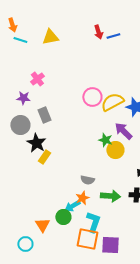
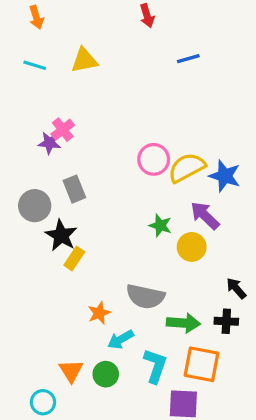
orange arrow: (12, 25) -> (36, 17), moved
red arrow: (98, 32) -> (147, 16), moved
purple star: (23, 98) -> (50, 143), moved
green star: (105, 140) -> (160, 225), moved
gray semicircle: (87, 180) -> (145, 296), size x1.6
orange star: (82, 198) -> (99, 313), moved
green circle: (63, 217) -> (106, 374), moved
orange square: (87, 239) -> (202, 364), moved

